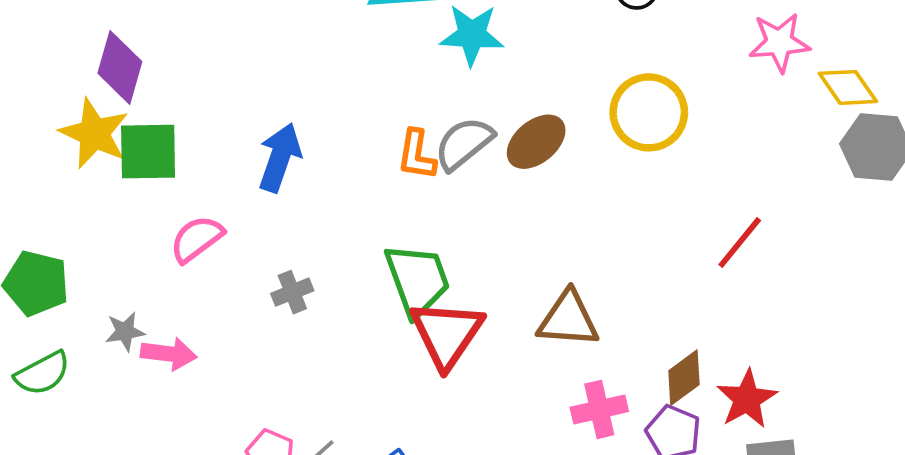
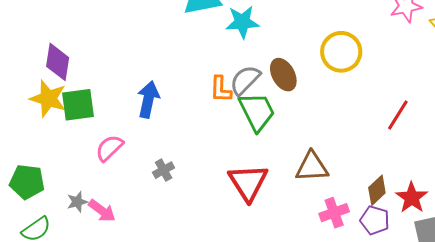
brown ellipse: (536, 142) -> (283, 75), turned -72
green trapezoid: (417, 280) -> (257, 112), moved
pink arrow: (169, 354) -> (102, 211), turned 36

